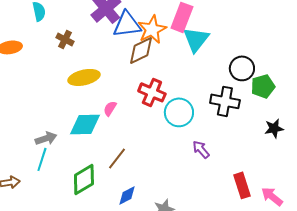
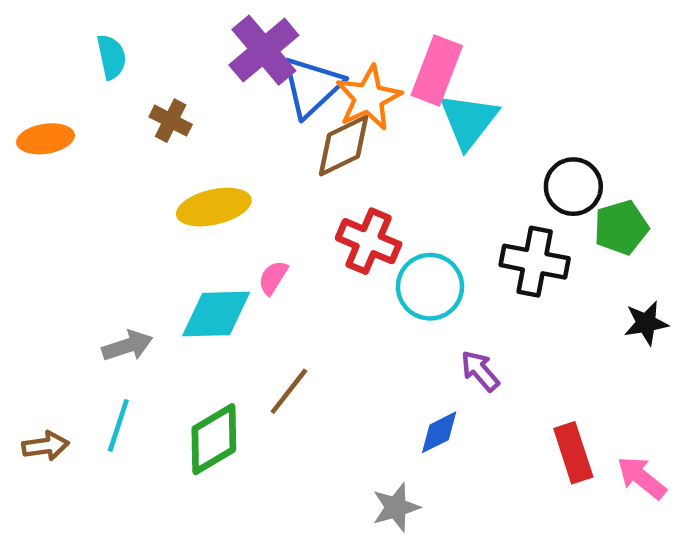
blue triangle: (127, 24) -> (312, 86), turned -36
cyan line: (42, 159) -> (118, 425), moved
blue diamond: (127, 195) -> (439, 432), moved

